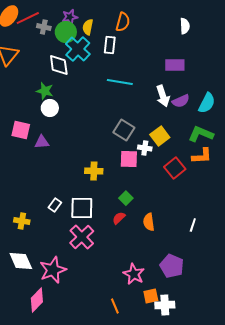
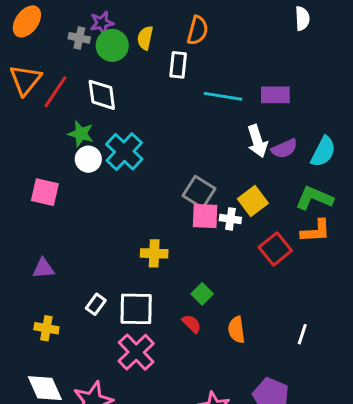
purple star: (70, 17) -> (102, 23), moved
red line: (28, 18) -> (55, 92), moved, turned -30
white semicircle: (185, 26) -> (302, 18), moved
cyan cross: (78, 49) -> (124, 152), moved
cyan line: (120, 82) -> (223, 96), moved
purple triangle: (42, 142) -> (43, 268), moved
pink square: (129, 159) -> (205, 216), moved
red semicircle: (119, 218) -> (192, 324), turned 88

